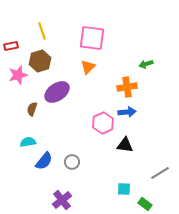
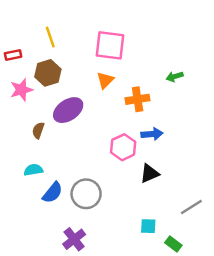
orange cross: (127, 87) -> (138, 99), moved
black triangle: (125, 145) -> (149, 173), turned -30
gray circle: (72, 162) -> (86, 194), size x1.6

